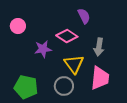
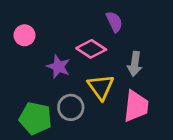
purple star: (43, 49) -> (59, 67), turned 30
gray circle: (64, 86) -> (71, 107), moved

